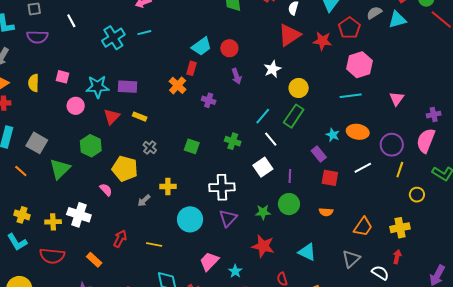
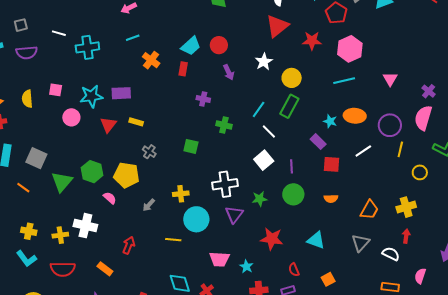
white line: (71, 21) -> (59, 33), turned -40
cyan cross: (113, 38) -> (87, 47), moved, turned 30
red star: (322, 41) -> (312, 41), moved
orange cross: (178, 85) -> (151, 60), moved
purple cross: (434, 115) -> (429, 91), turned -32
green cross: (233, 141) -> (224, 125), moved
green hexagon: (91, 146) -> (92, 172), moved
yellow cross: (168, 186) -> (181, 194), moved
green star: (263, 212) -> (260, 199), moved
yellow line: (154, 245) -> (173, 240), moved
pink trapezoid: (209, 261) -> (219, 259), turned -125

